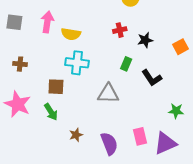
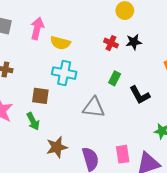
red cross: (120, 30) -> (111, 43), turned 32
black star: (145, 40) -> (134, 42), moved
brown star: (76, 135) -> (57, 147), size x1.5

